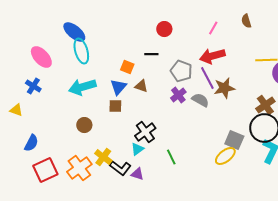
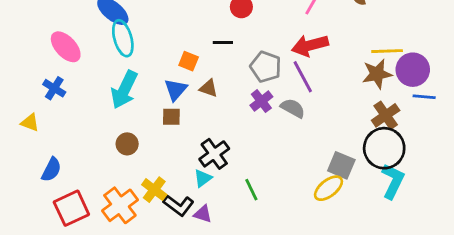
cyan arrow: (82, 87) -> (124, 90), turned -48
brown star: (224, 88) -> (377, 74), moved

